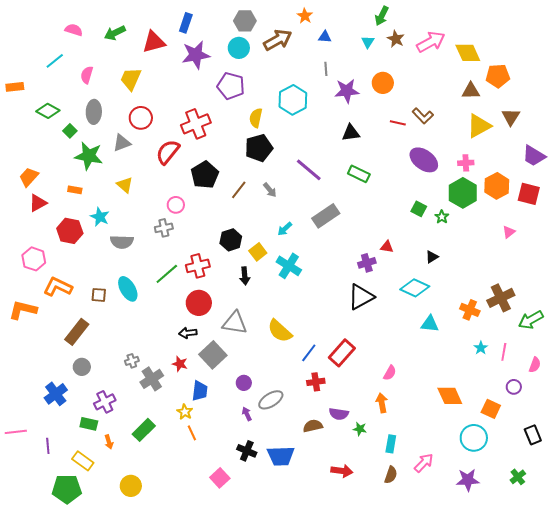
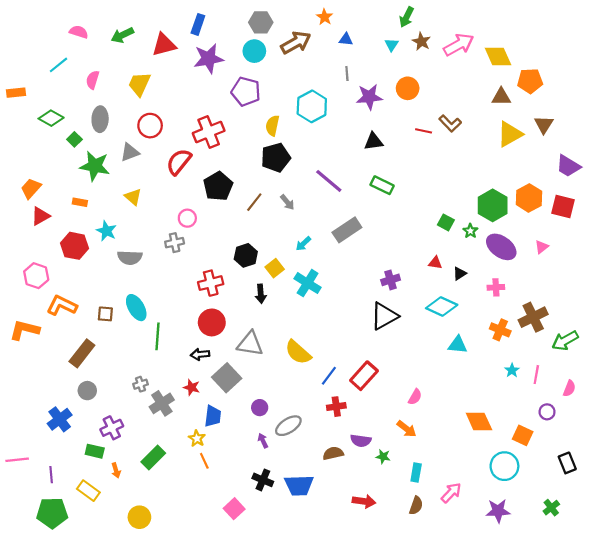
purple ellipse: (424, 160) -> (501, 247), moved
pink cross: (466, 163) -> (496, 287), moved
red triangle: (387, 247) -> (435, 263), moved
green line: (167, 274) -> (158, 336), moved, turned -45
orange arrow: (382, 403) -> (407, 429), turned 138
green pentagon: (67, 489) -> (52, 513), moved

